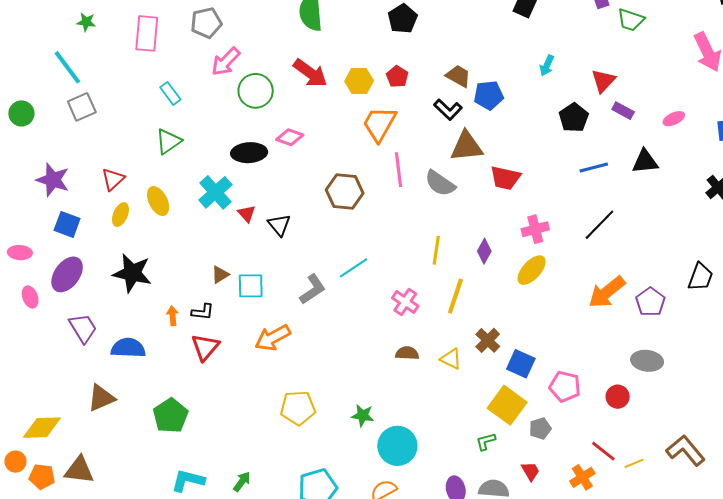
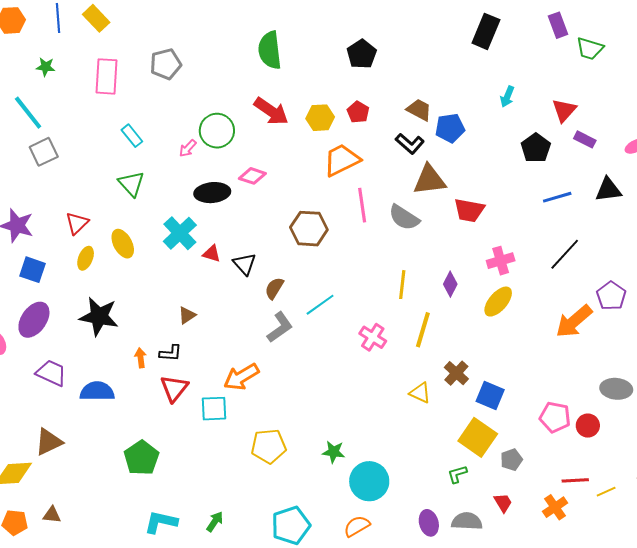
pink arrow: (226, 62) -> (188, 148), moved, size x0.6
orange trapezoid: (379, 124) -> (342, 160), turned 36
green triangle: (168, 141) -> (131, 184), turned -36
red triangle: (247, 214) -> (212, 254), turned -30
cyan square: (251, 286) -> (214, 409), moved
purple pentagon: (650, 302) -> (611, 296), moved
purple trapezoid: (83, 328) -> (51, 373), turned -32
brown semicircle: (407, 353) -> (274, 288), moved, turned -60
pink pentagon: (565, 387) -> (555, 417), moved
brown triangle: (101, 398) -> (49, 442), moved
red line: (603, 451) -> (575, 480), turned -40
brown triangle: (79, 470) -> (52, 515), size x0.6

